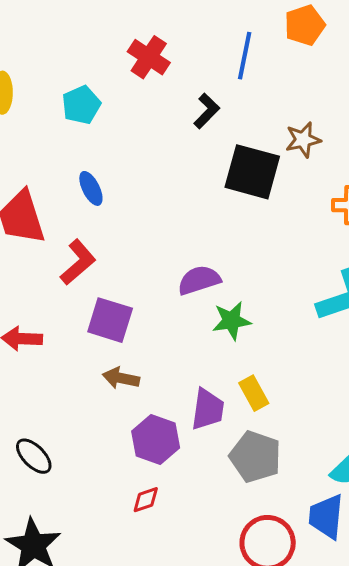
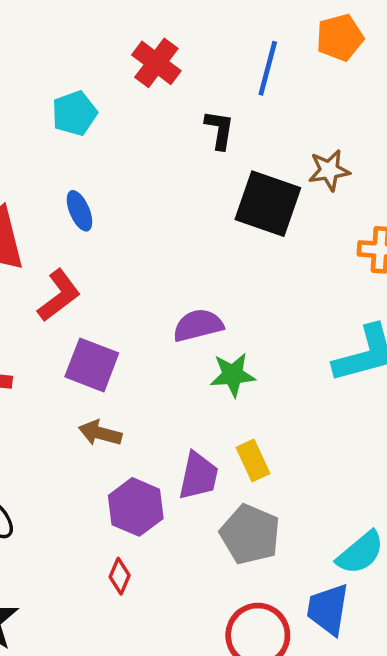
black L-shape: (207, 111) -> (219, 130), turned -39
red diamond: (146, 500) -> (120, 576), turned -52

